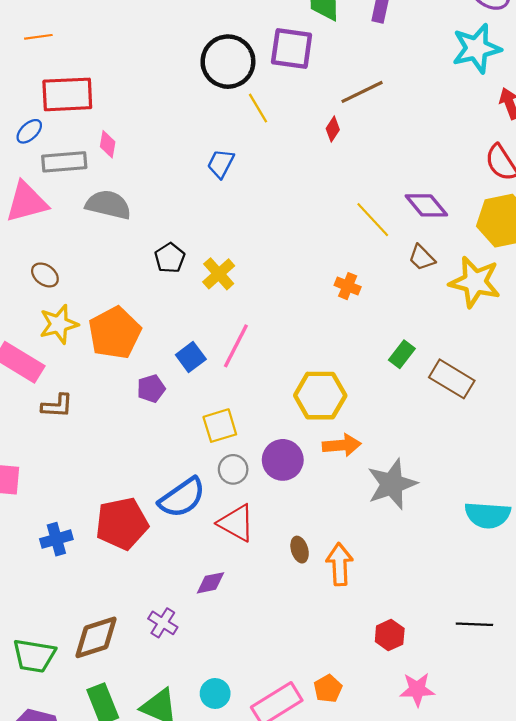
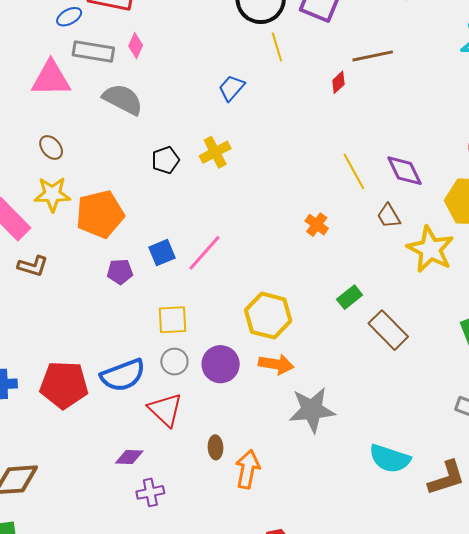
yellow cross: (219, 274) -> (215, 152), moved
purple cross: (163, 623) -> (150, 492), moved, turned 32

